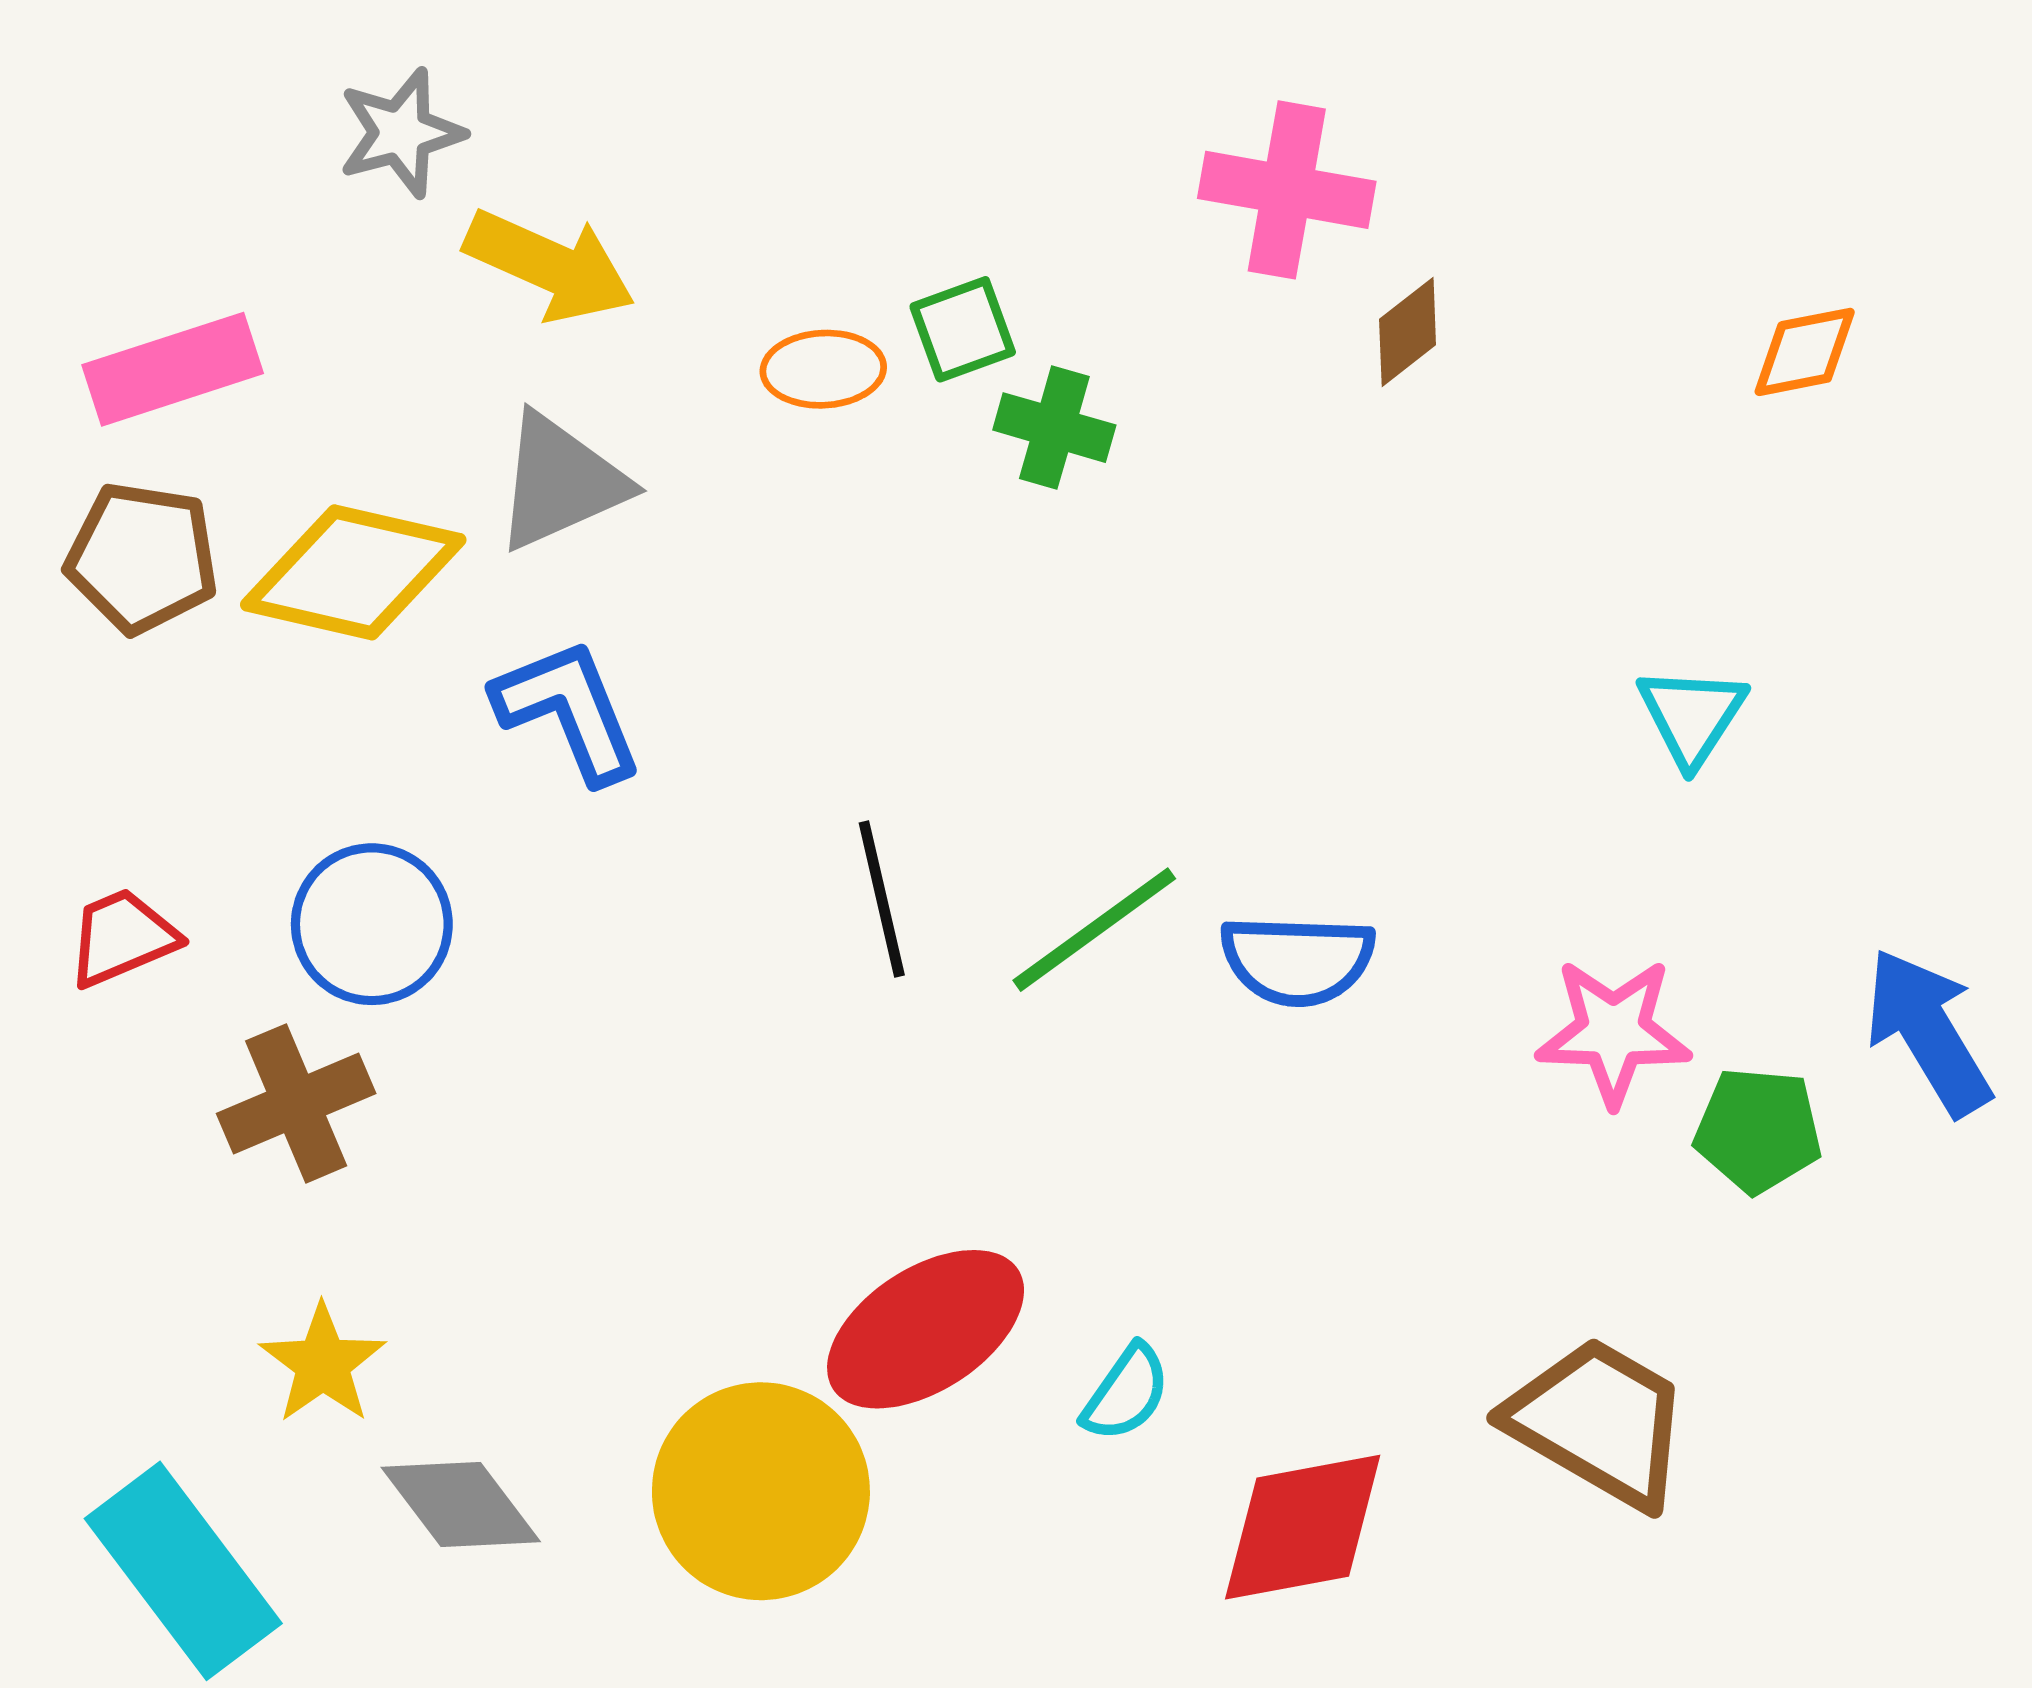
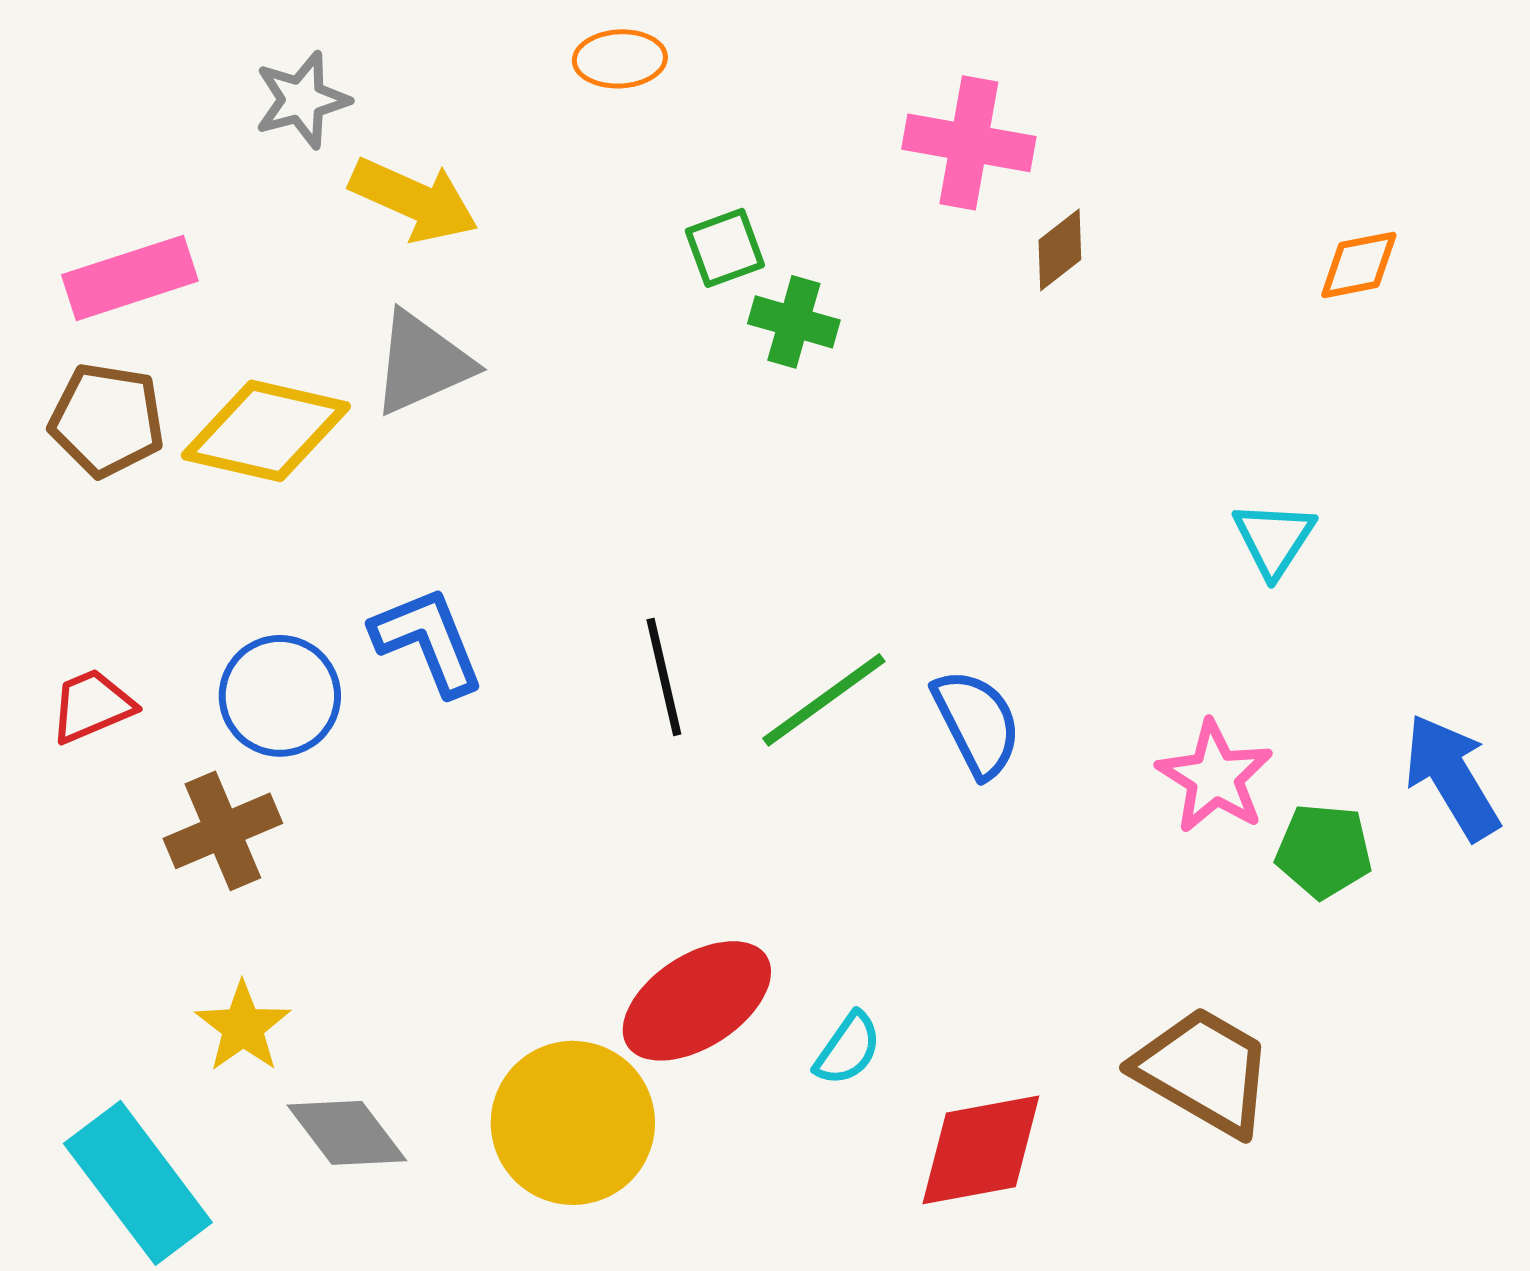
orange ellipse: (823, 369) -> (620, 59), moved
blue L-shape: (568, 710) -> (428, 641), moved
blue semicircle: (1297, 960) -> (977, 723), turned -119
pink star: (1613, 1032) -> (1215, 777), turned 30

